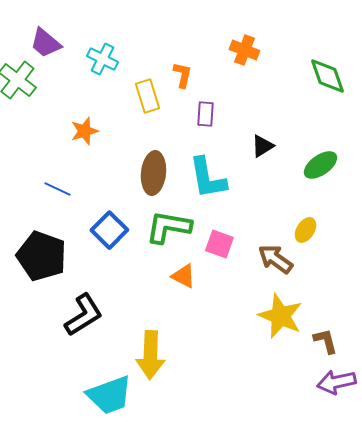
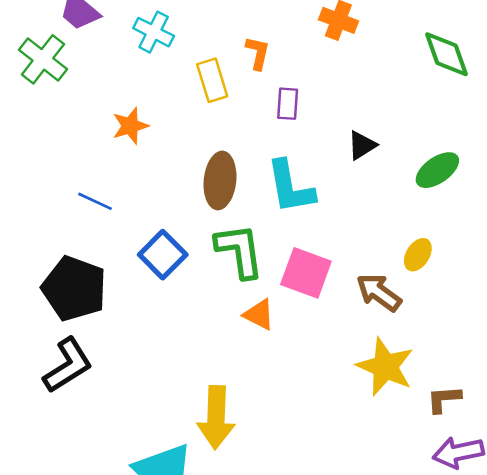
green L-shape: (168, 227) -> (240, 251), turned 72
pink square: (219, 244) -> (306, 273), size x1.4
black L-shape: (83, 315) -> (68, 365), moved
brown L-shape: (325, 341) -> (444, 399), turned -80

